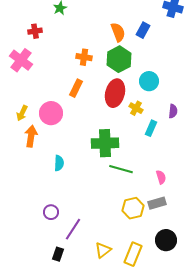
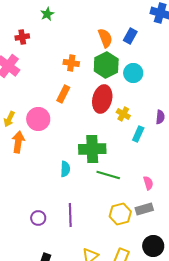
cyan circle: (149, 81) -> (133, 73), moved
cyan semicircle: (59, 163) -> (65, 169), moved
purple line: (73, 229) -> (70, 215), moved, turned -35

